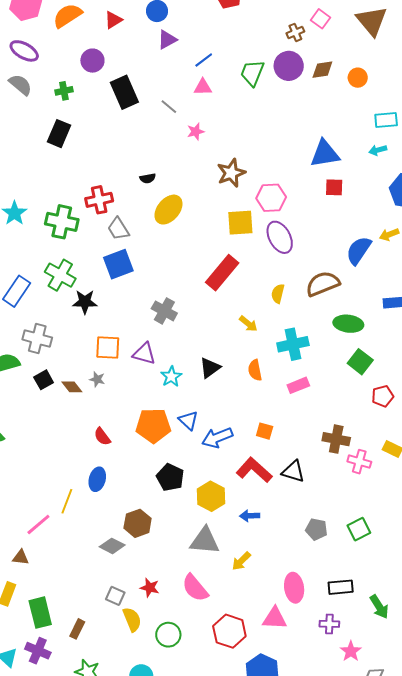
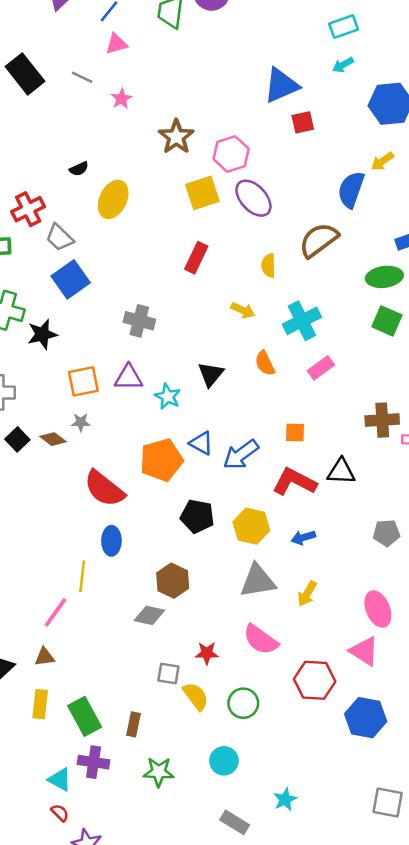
red rectangle: (222, 273) -> (196, 258), size x0.7
green ellipse: (348, 324) -> (384, 277), moved
red semicircle: (102, 437) -> (104, 489), size x1.8
pink triangle: (275, 618) -> (364, 651), turned 44

